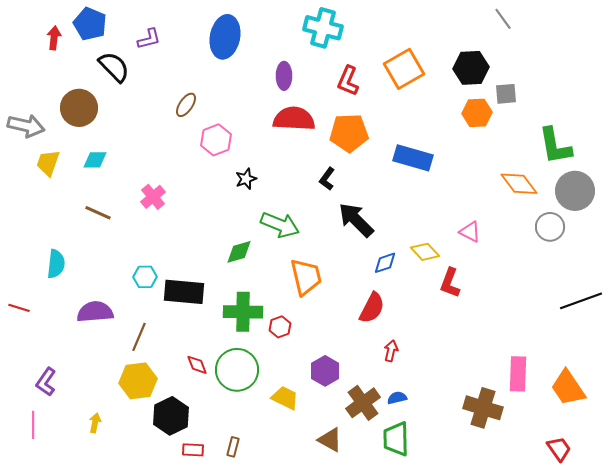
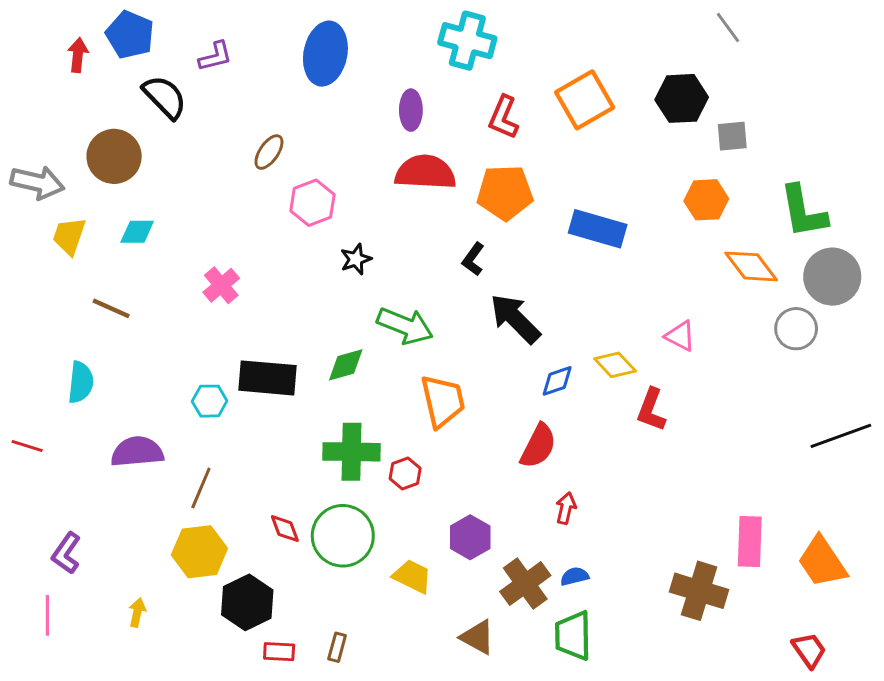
orange hexagon: (477, 113) -> (706, 200), moved
brown line: (98, 213) -> (111, 308), moved
black rectangle: (184, 292) -> (268, 378), moved

